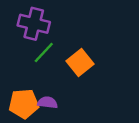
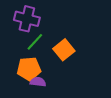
orange pentagon: (24, 104) -> (29, 69), moved

